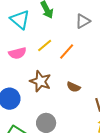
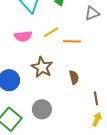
orange line: (67, 52) -> (72, 41), turned 42
brown semicircle: (73, 87) -> (74, 77), turned -136

